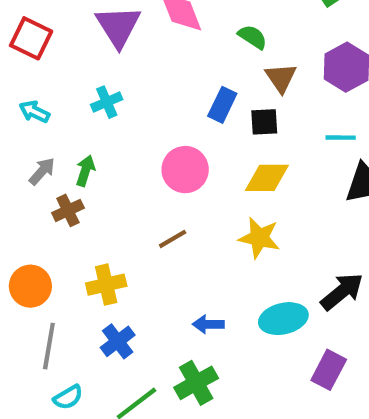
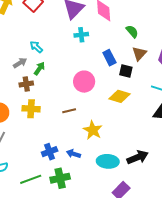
cyan cross: (107, 102) -> (81, 35), moved
blue rectangle: (222, 105) -> (109, 58), turned -70
cyan arrow: (34, 112) -> (36, 47), moved
yellow star: (259, 238) -> (93, 130), moved
yellow cross: (106, 285) -> (31, 109), moved
blue cross: (118, 341) -> (50, 152), moved

